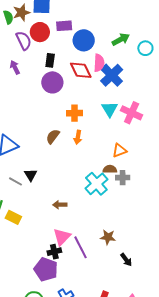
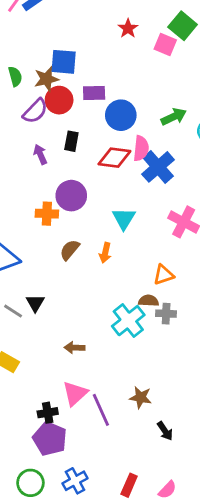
brown star: (21, 13) -> (46, 79), moved
purple semicircle: (24, 41) -> (35, 111), turned 66
purple arrow: (15, 67) -> (40, 154), moved
red diamond: (81, 70) -> (114, 158), turned -60
purple circle: (52, 82) -> (71, 196), moved
cyan triangle: (110, 109) -> (124, 219), moved
orange cross: (74, 113) -> (47, 214), moved
black cross: (54, 252) -> (48, 413), moved

